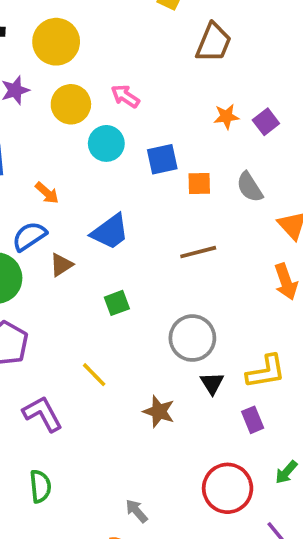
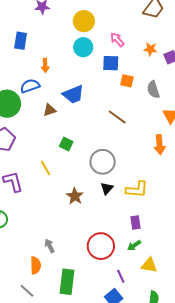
pink arrow: (125, 96) -> (117, 40), moved
yellow circle: (71, 104) -> (84, 21), moved
orange arrow: (47, 193) -> (45, 65), turned 32
brown line: (198, 252) -> (117, 117), turned 36
brown triangle: (61, 265) -> (50, 110), moved
green square: (117, 303) -> (66, 144), moved, turned 32
purple rectangle: (253, 420) -> (135, 222), moved

